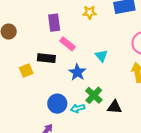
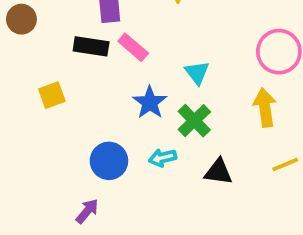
black rectangle: (46, 58) -> (91, 46), moved
green cross: (94, 95) -> (194, 121), moved
cyan arrow: (78, 108) -> (163, 158), moved

